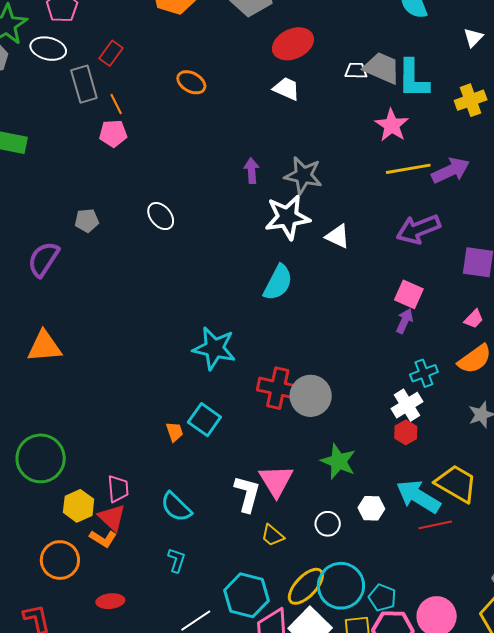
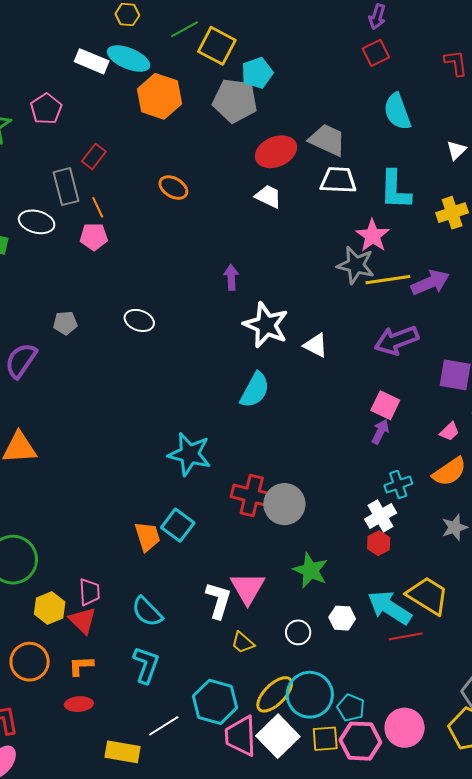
white ellipse: (48, 49) -> (37, 222), moved
gray trapezoid: (382, 68) -> (327, 140), moved
white trapezoid: (356, 71) -> (338, 180), size x1.6
gray star: (303, 175) -> (356, 265), moved
white ellipse: (161, 216) -> (139, 320), turned -32
white star: (287, 217) -> (266, 325), turned 30
orange trapezoid: (175, 432) -> (147, 536), size x1.5
orange L-shape: (103, 539) -> (81, 666), moved, turned 144
cyan L-shape: (177, 560) -> (146, 665), size x1.5

